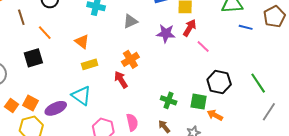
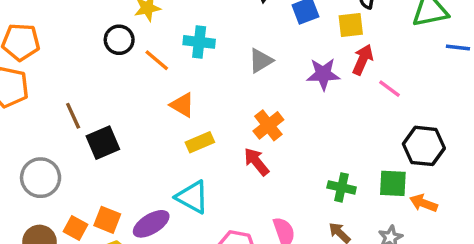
brown line: (21, 17) -> (73, 116), moved
orange line: (45, 33) -> (157, 60), moved

